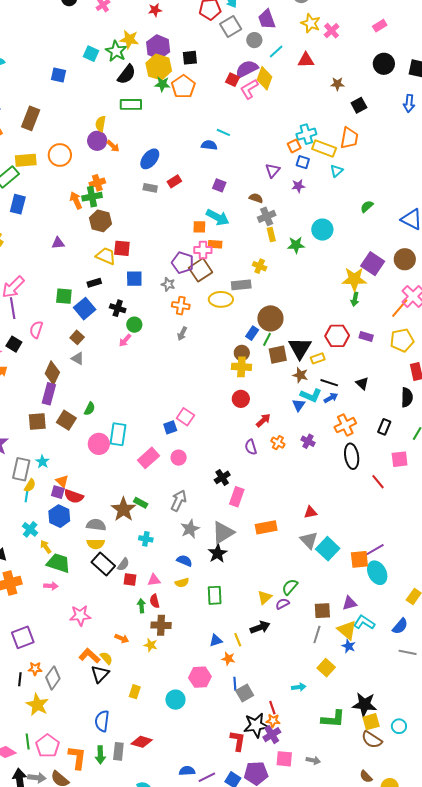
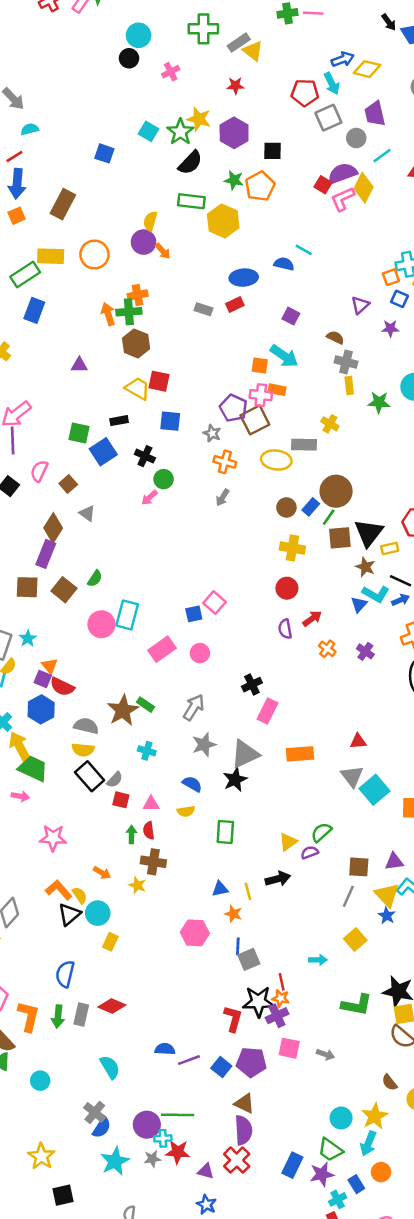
yellow hexagon: (159, 67) -> (223, 221), moved
blue ellipse: (150, 159) -> (244, 278), moved, turned 40
gray cross: (267, 216) -> (346, 362), turned 30
brown square: (77, 337) -> (68, 484), moved
brown circle: (242, 353) -> (286, 507), moved
purple semicircle: (251, 447) -> (285, 629), moved
yellow arrow: (46, 547) -> (19, 746), size x1.6
cyan circle: (175, 700) -> (98, 913), moved

